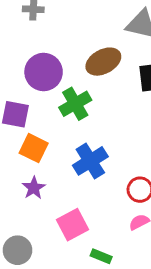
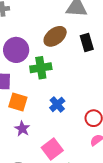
green cross: (75, 104) -> (41, 68), turned 30
blue cross: (90, 161) -> (57, 104), size x0.7

